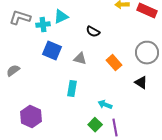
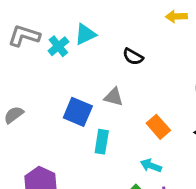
cyan cross: (43, 25) -> (58, 46), turned -32
blue square: (52, 51) -> (78, 112), moved
orange rectangle: (114, 63) -> (158, 127), moved

